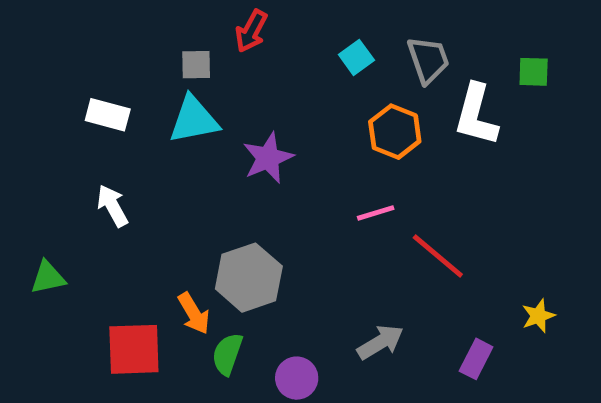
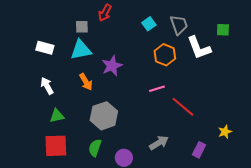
white L-shape: (476, 115) -> (199, 48), turned -36
green triangle: (48, 278) -> (57, 116), moved
orange arrow: (194, 313) -> (86, 82), moved

